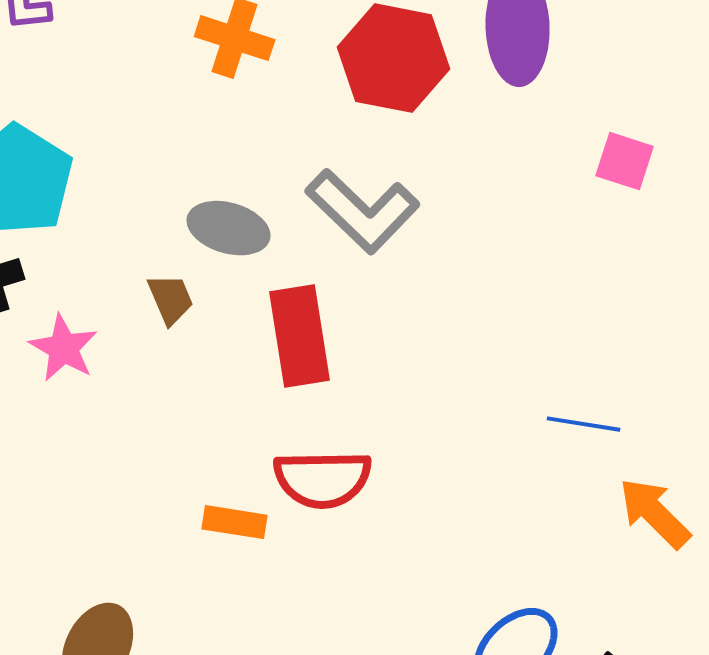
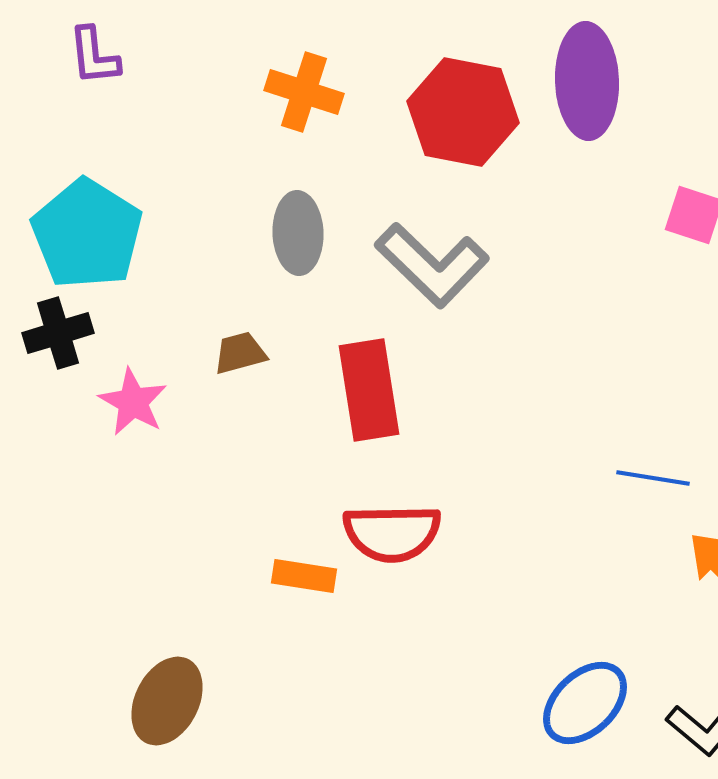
gray ellipse: (229, 228) -> (298, 233), moved, turned 72
brown trapezoid: (171, 299) -> (240, 353), turned -82

